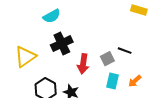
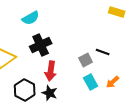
red arrow: (83, 64) -> (51, 71), moved
cyan rectangle: (112, 81) -> (91, 82), turned -42

